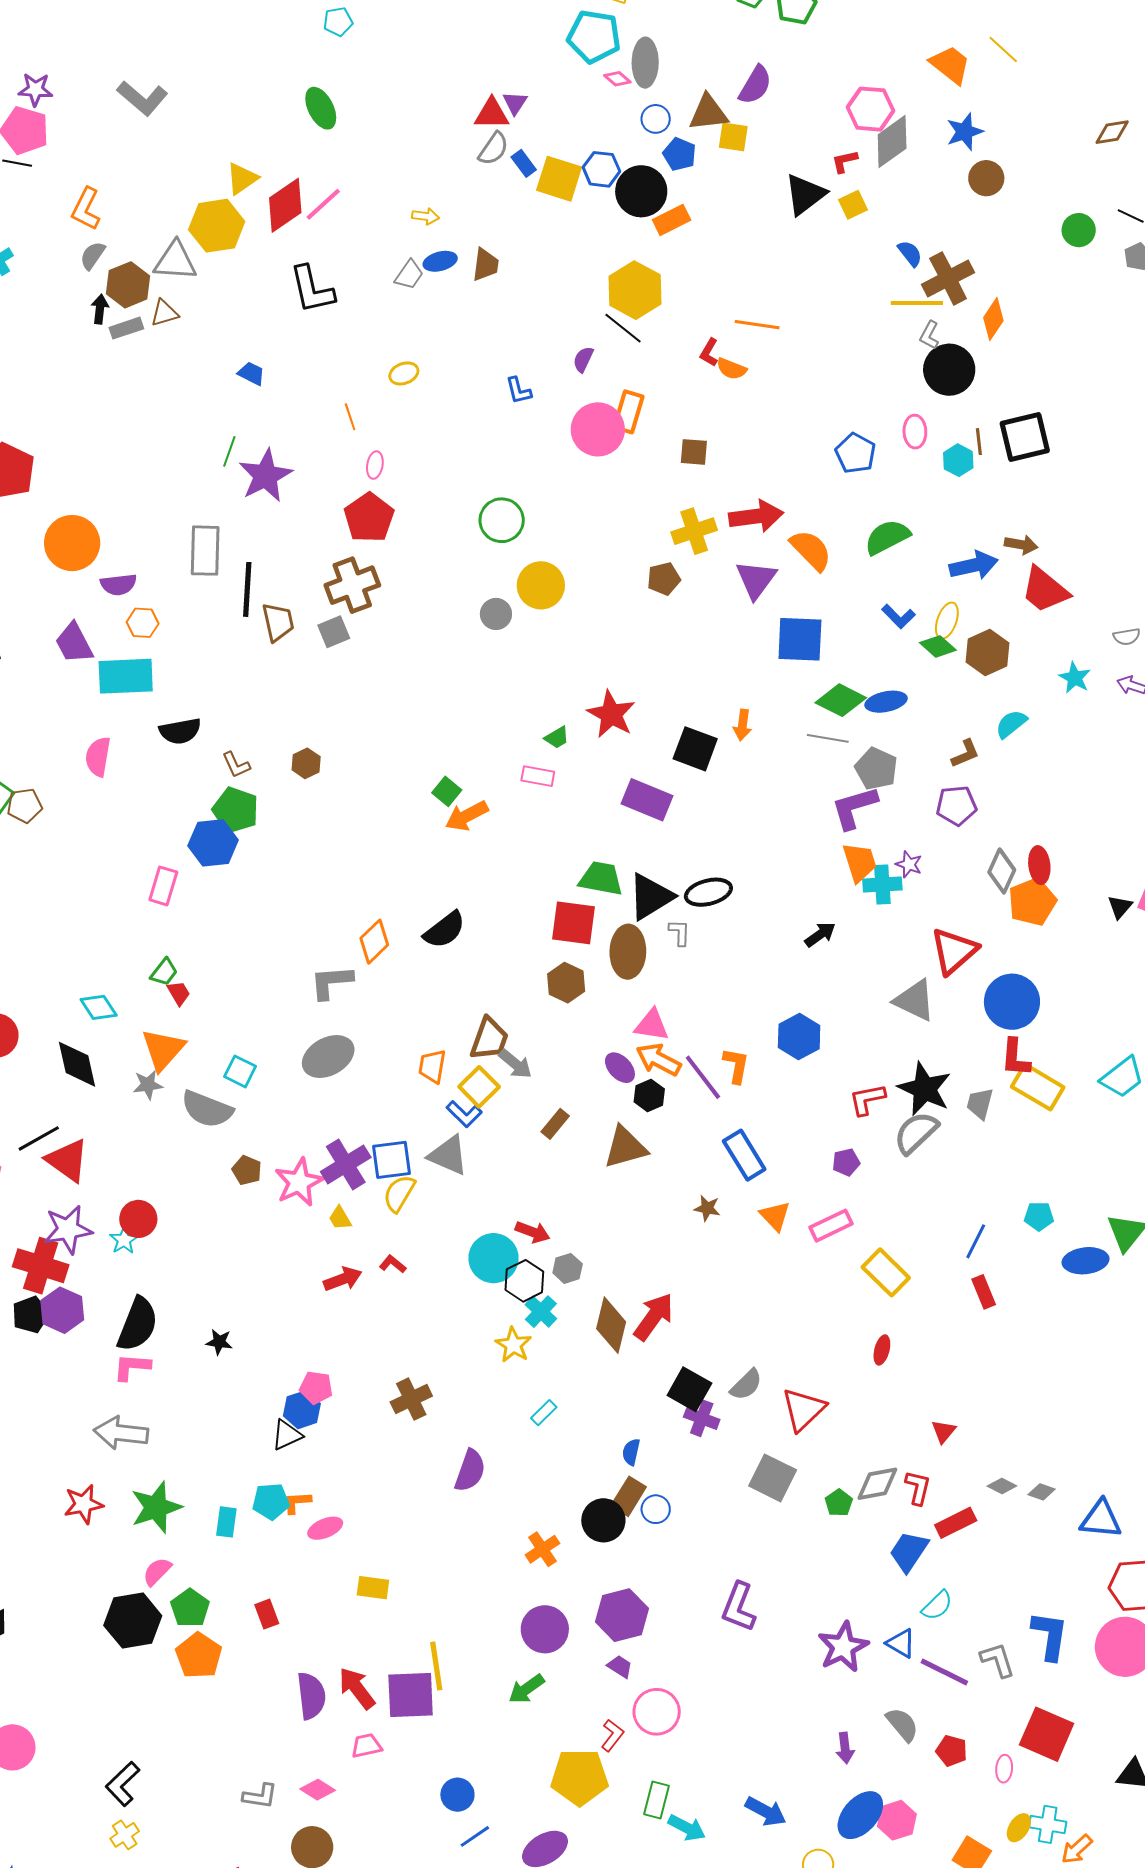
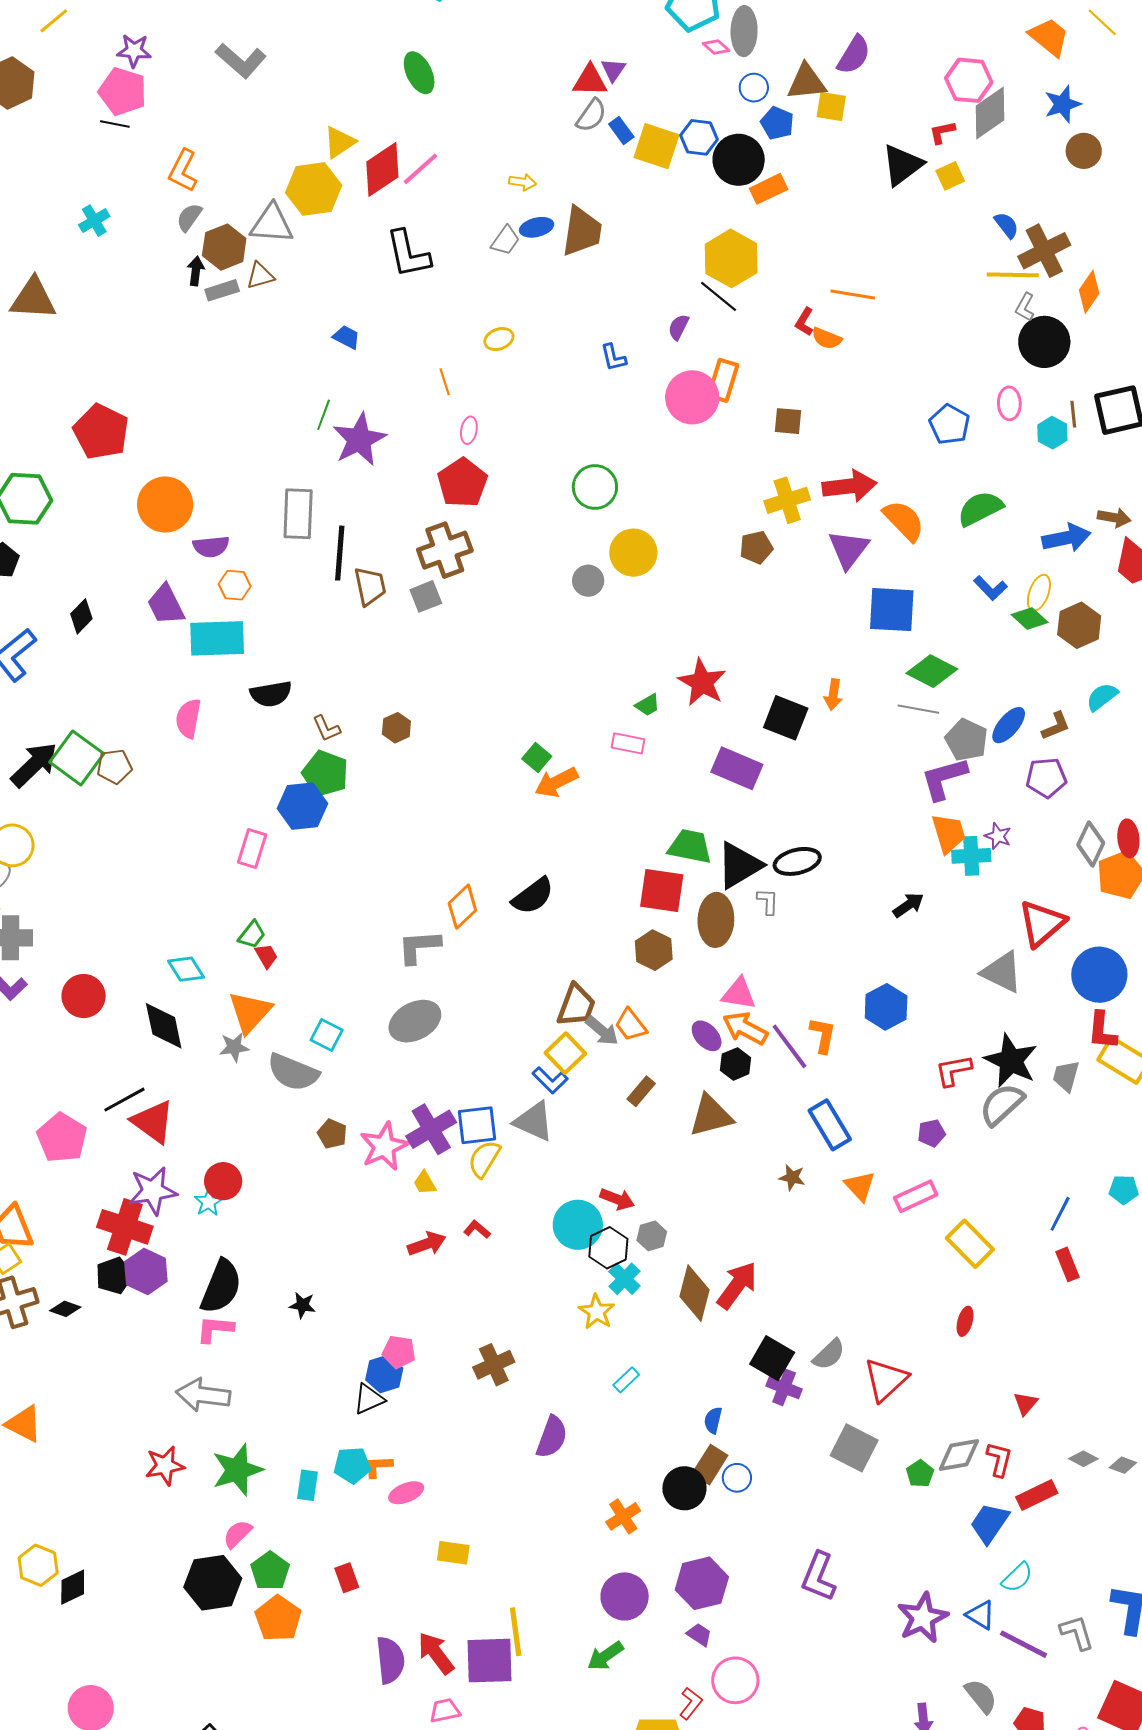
brown trapezoid: (486, 265) -> (582, 231), size x1.5
blue ellipse: (886, 702) -> (1009, 725), moved, turned -39
orange trapezoid: (432, 1066) -> (631, 1025), moved, turned -48

